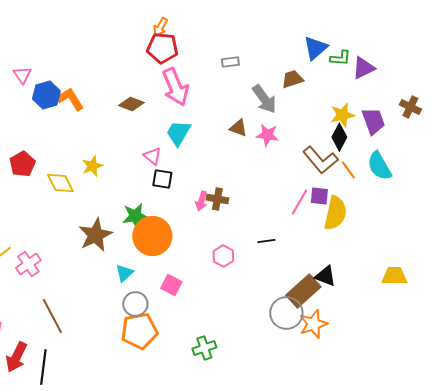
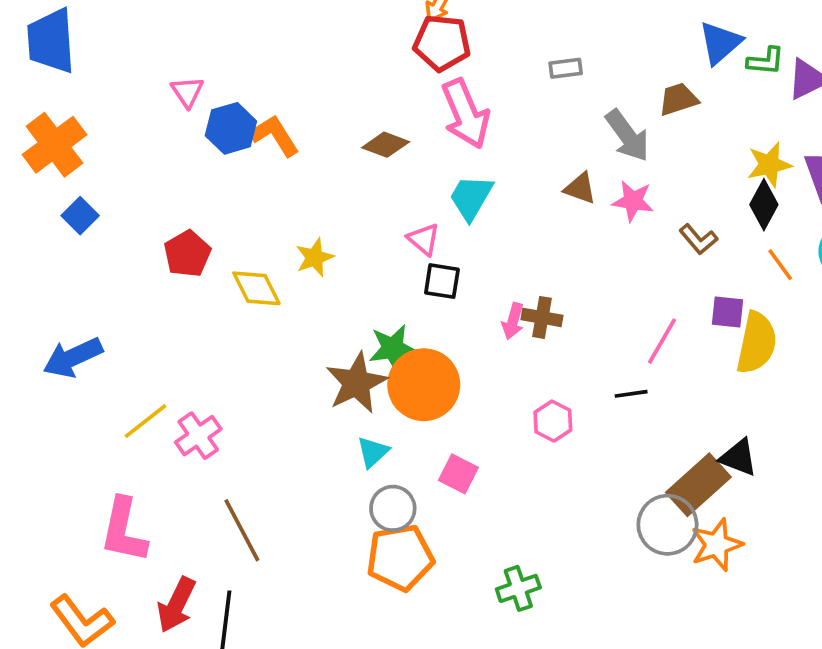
brown L-shape: (320, 160) -> (698, 239), moved, size x0.6
pink line: (299, 202) -> (662, 341), moved
brown star: (95, 235) -> (356, 383), moved

